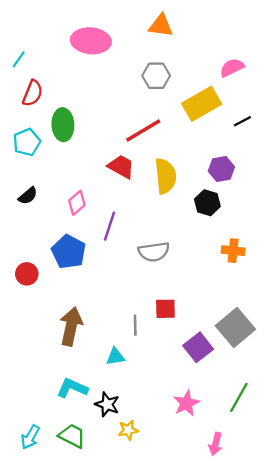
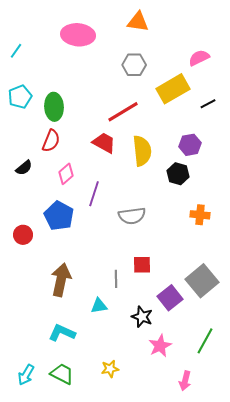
red semicircle: (33, 93) -> (51, 141), moved
cyan pentagon: (27, 142) -> (20, 97), moved
black star: (107, 404) -> (142, 317), moved

